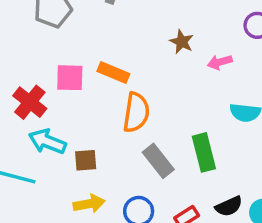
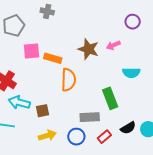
brown star: (182, 42) -> (88, 49), moved, size x1.5
pink square: (70, 78) -> (32, 51), moved
gray rectangle: (158, 161) -> (90, 117), moved, turned -48

